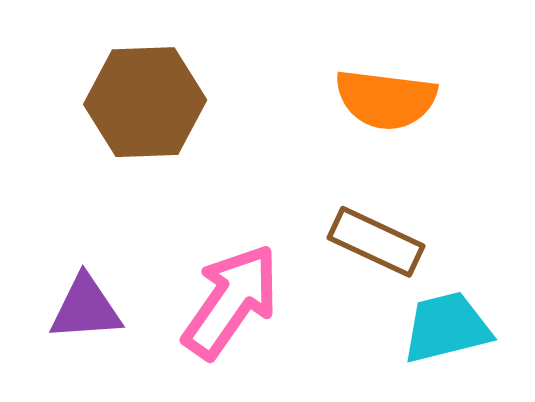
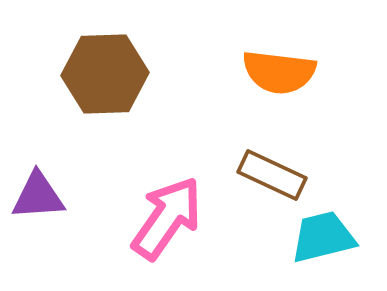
purple triangle: (86, 308) -> (38, 196), moved

